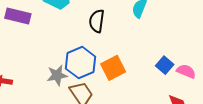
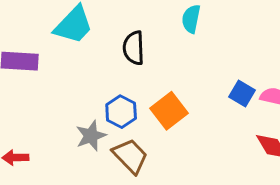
blue hexagon: (80, 63) -> (121, 112), size x0.7

